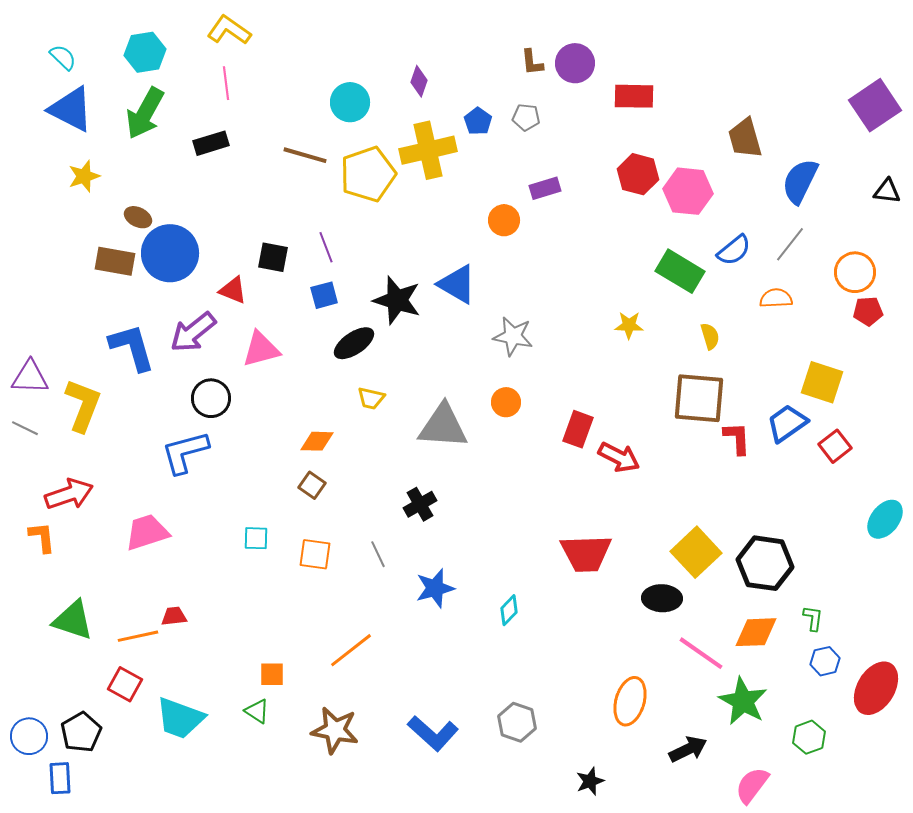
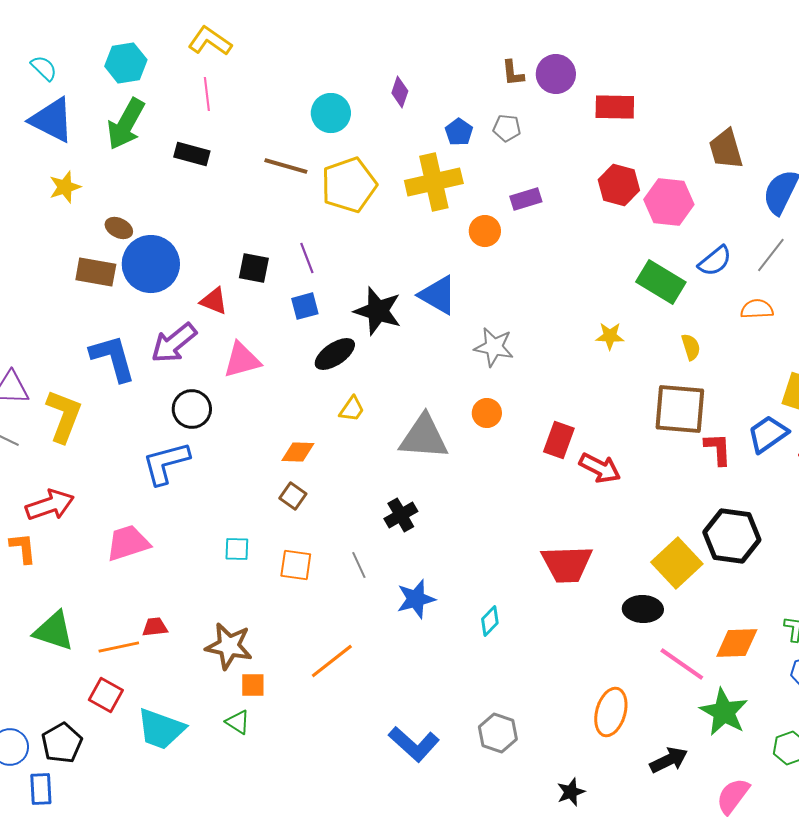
black rectangle: (211, 143) -> (192, 154), turned 32
yellow cross: (428, 150) -> (434, 182), moved
yellow trapezoid: (371, 398) -> (352, 409), turned -68
black hexagon: (765, 563) -> (732, 536), moved
brown star: (335, 730) -> (229, 646), moved

